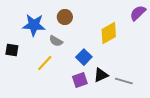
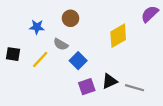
blue star: (34, 25) -> (37, 27), size x0.6
blue square: (84, 57) -> (78, 61), moved
yellow line: (45, 63) -> (40, 60), moved

